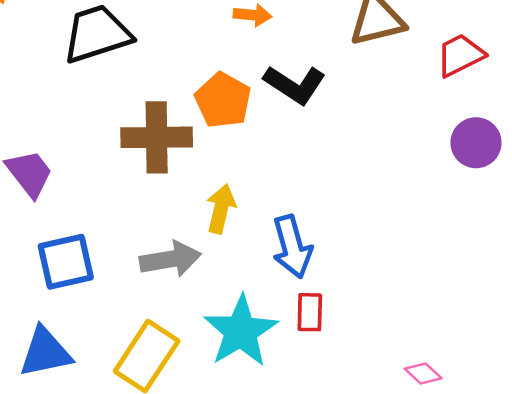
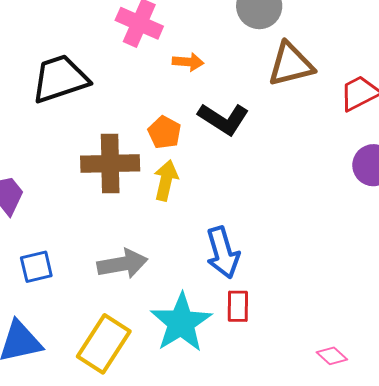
orange pentagon: (223, 100) -> (164, 132), size x0.7
yellow arrow: (221, 209) -> (166, 180), moved
blue square: (66, 262) -> (36, 267), size x0.7

